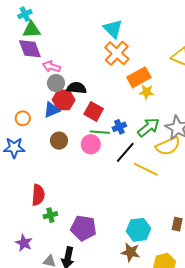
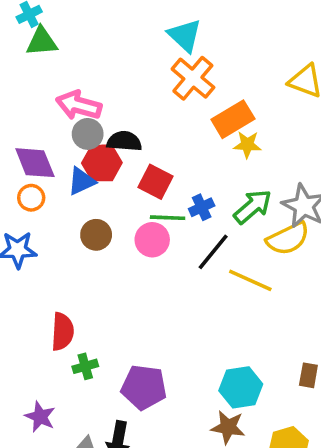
purple diamond: (30, 49) -> (35, 163), moved
pink arrow: (51, 67) -> (79, 105), size x1.4

